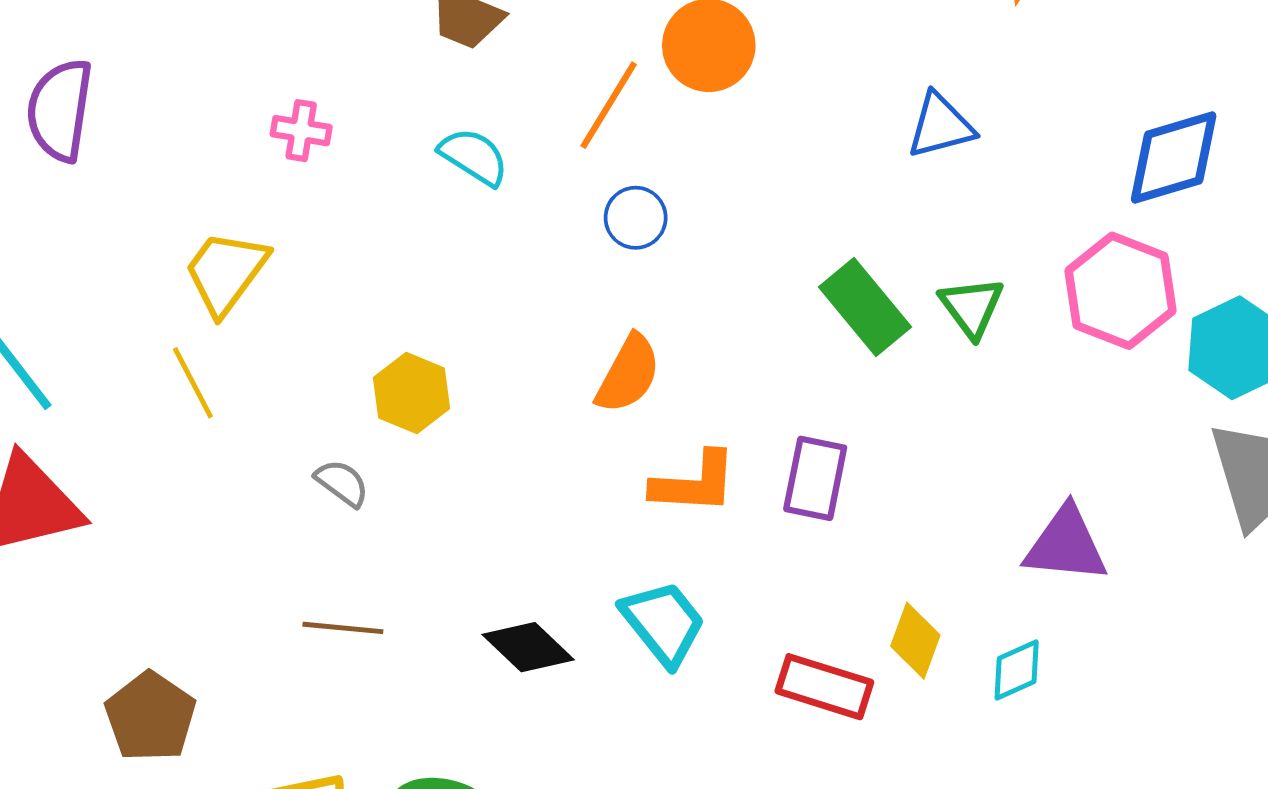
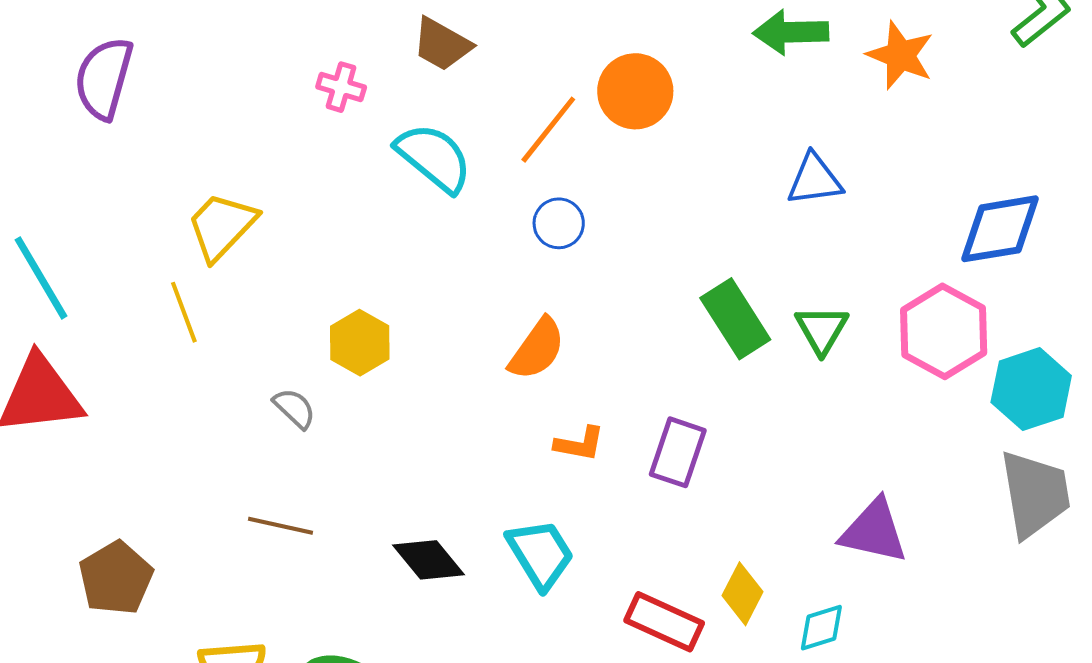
pink cross: (301, 131) -> (341, 87), moved
cyan semicircle: (474, 157) -> (434, 158), size x1.4
orange L-shape: (694, 483) -> (579, 444), size x0.7

